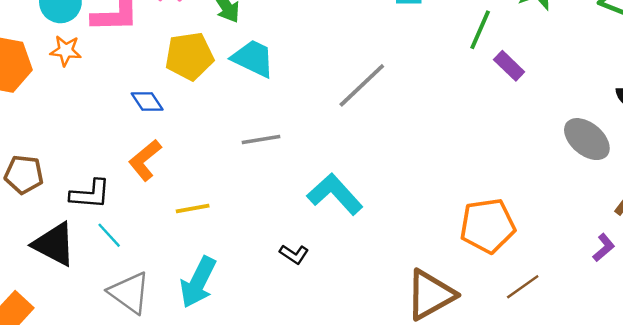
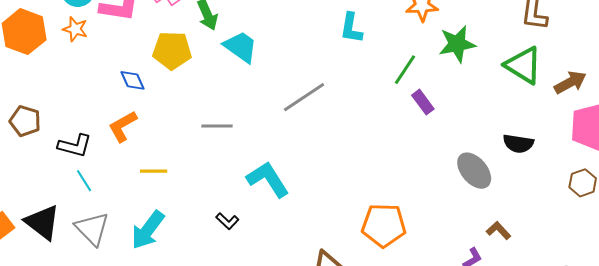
cyan trapezoid: (253, 58) -> (241, 47), moved
black triangle: (54, 244) -> (43, 222), moved

